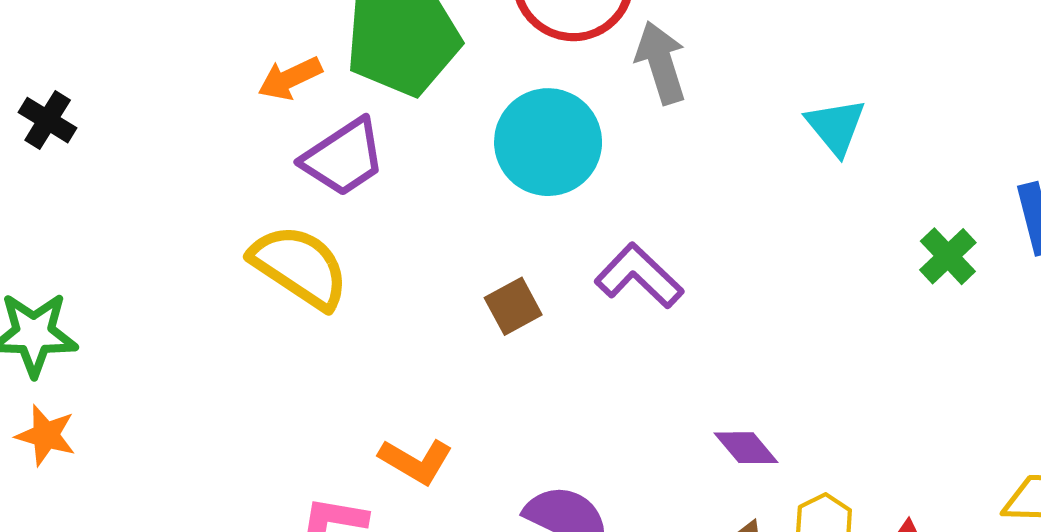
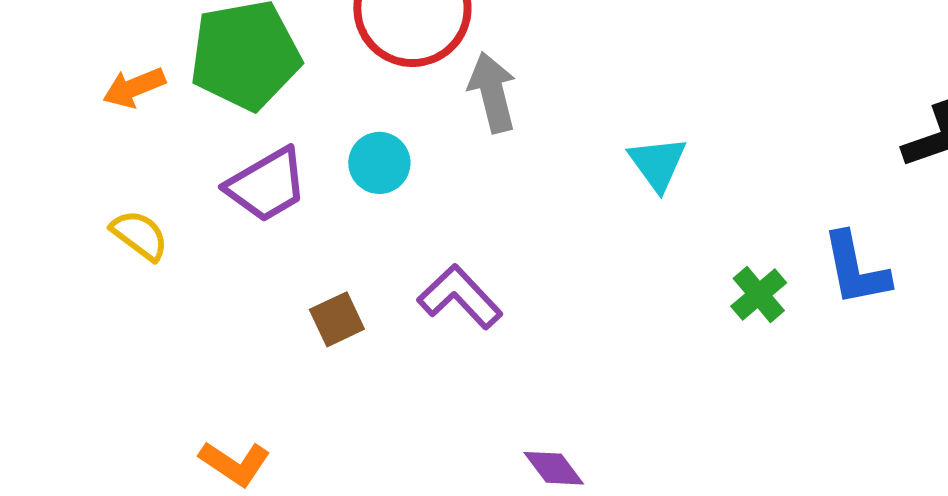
cyan circle: (548, 142) -> (379, 163), size x0.6
purple trapezoid: (344, 157) -> (267, 185), moved
yellow semicircle: (300, 267) -> (140, 235), moved, size x0.6

